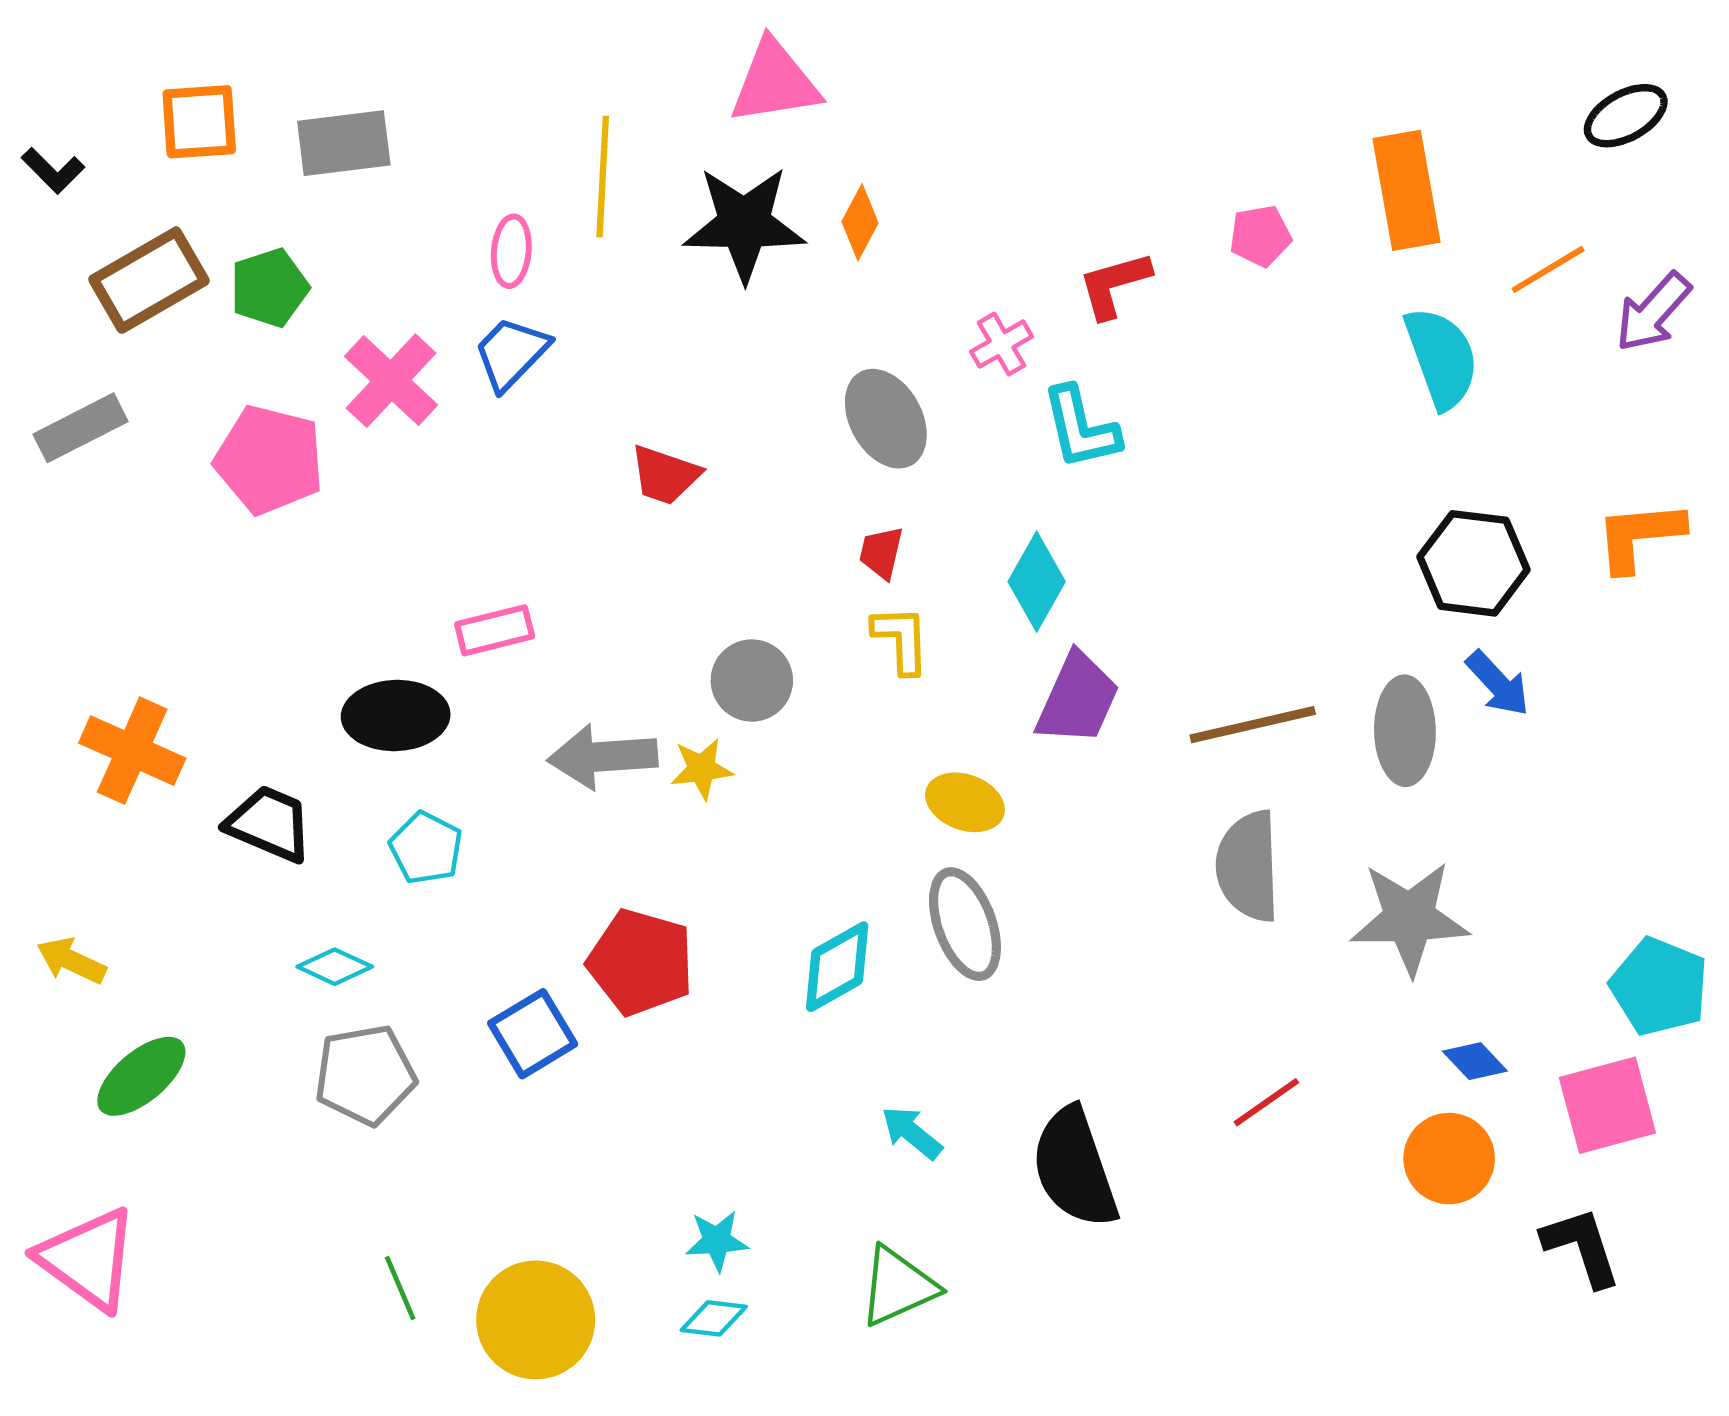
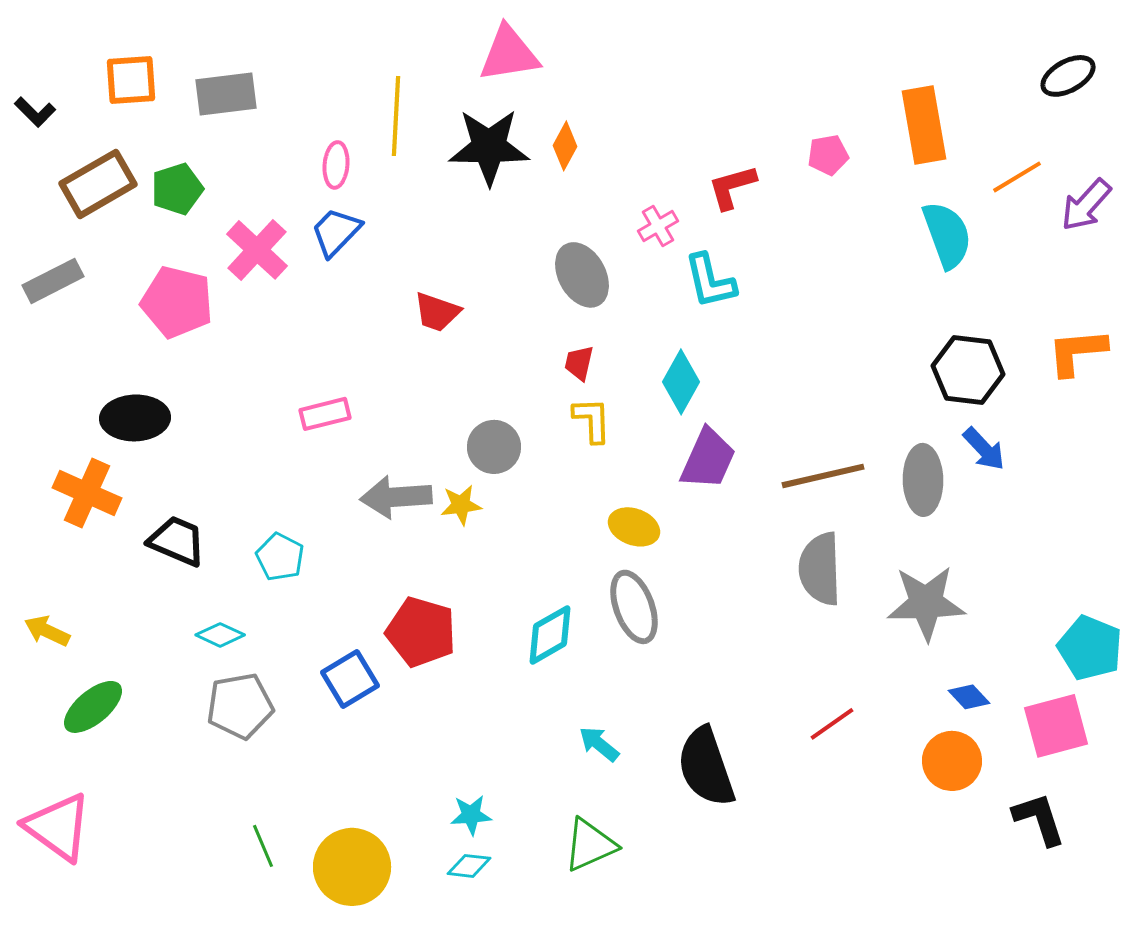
black ellipse: (396, 716) -> (135, 418), moved

